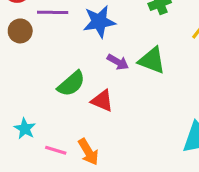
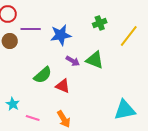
orange arrow: (88, 152) -> (64, 119), moved

